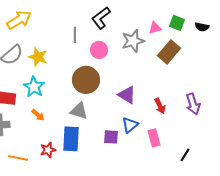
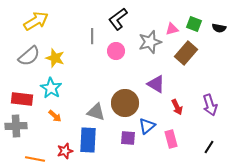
brown circle: (86, 80) -> (125, 103), moved
purple triangle: (127, 95) -> (156, 84), moved
black line: (185, 155) -> (209, 147), moved

